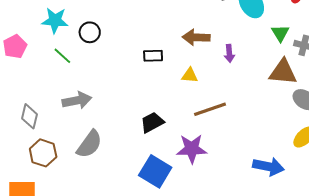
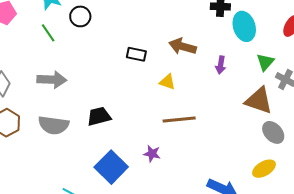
purple arrow: (229, 53) -> (221, 65), moved
black trapezoid: (152, 122) -> (99, 116), moved
gray semicircle: (89, 144) -> (54, 125), turned 48
purple star: (192, 149) -> (152, 154), size x0.6

